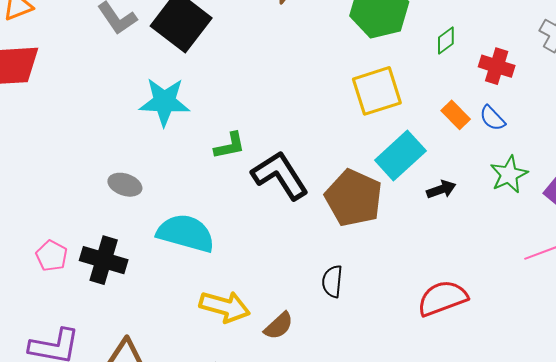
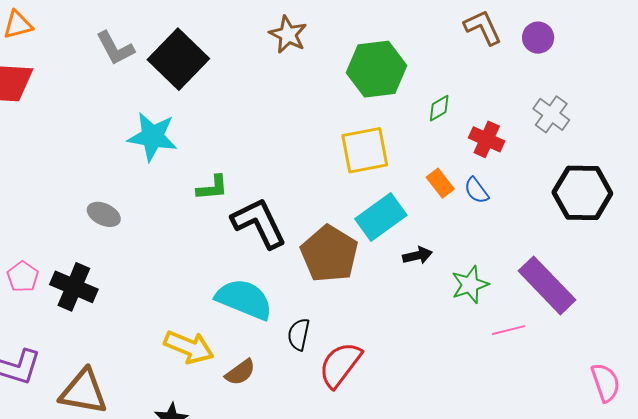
green star: (509, 174) -> (470, 285), moved
cyan semicircle: (186, 233) -> (244, 299), moved
red semicircle: (442, 298) -> (340, 365), moved, turned -39

